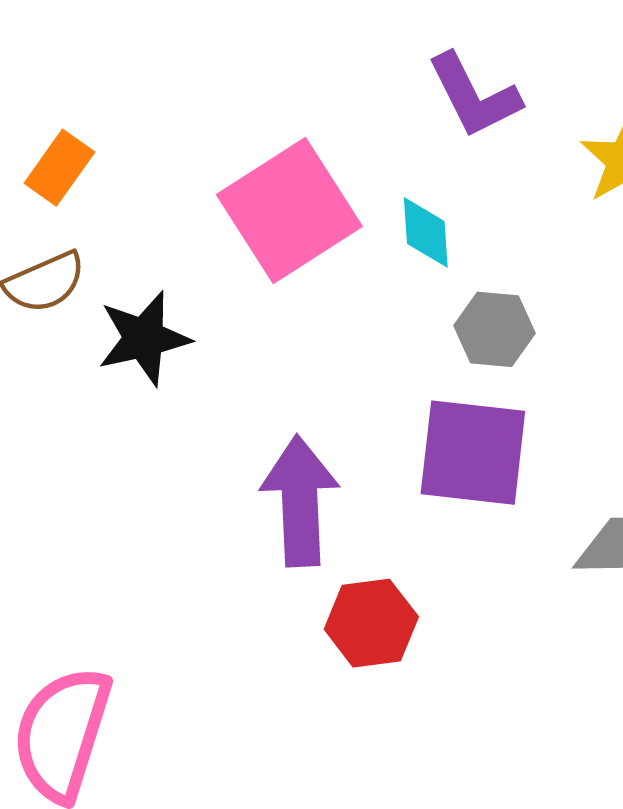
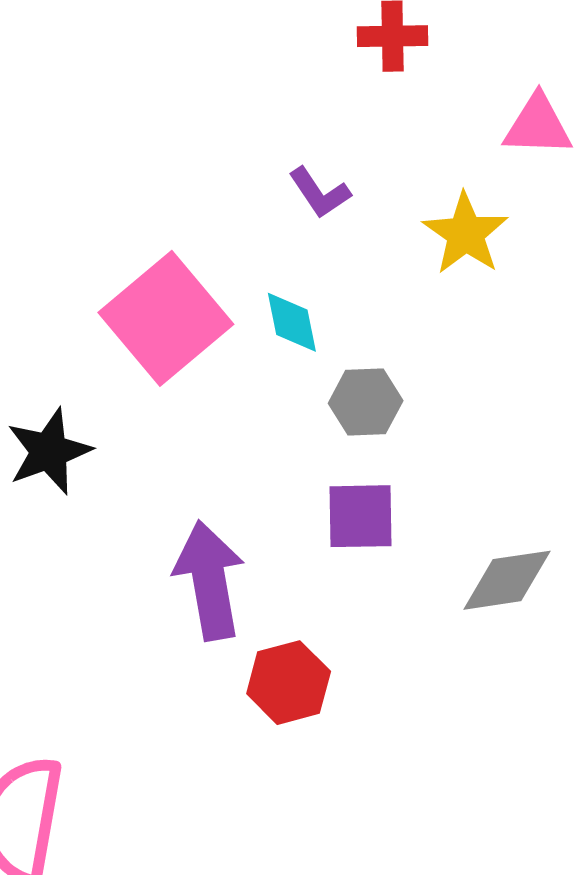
purple L-shape: (474, 96) -> (319, 193), size x0.7
purple square: (473, 453) -> (361, 516), size x0.7

